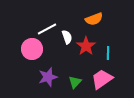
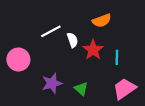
pink circle: (32, 49) -> (18, 59), moved
pink trapezoid: (102, 79) -> (124, 89), moved
green triangle: (75, 82) -> (81, 89), turned -32

